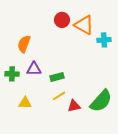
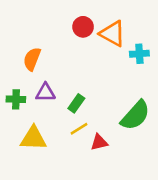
green rectangle: (57, 77) -> (76, 103), turned -40
green semicircle: (101, 101) -> (135, 115), moved
yellow triangle: (25, 103) -> (33, 138), size x1.5

